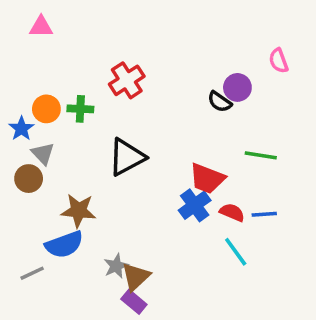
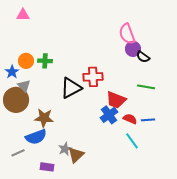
pink semicircle: (279, 61) -> (127, 34), moved, size x1.5
red cross: (127, 80) -> (93, 77), moved, turned 30
black semicircle: (220, 102) -> (143, 57), moved
brown circle: (29, 179) -> (16, 100), size x1.6
purple rectangle: (134, 302) -> (47, 167), moved, turned -32

